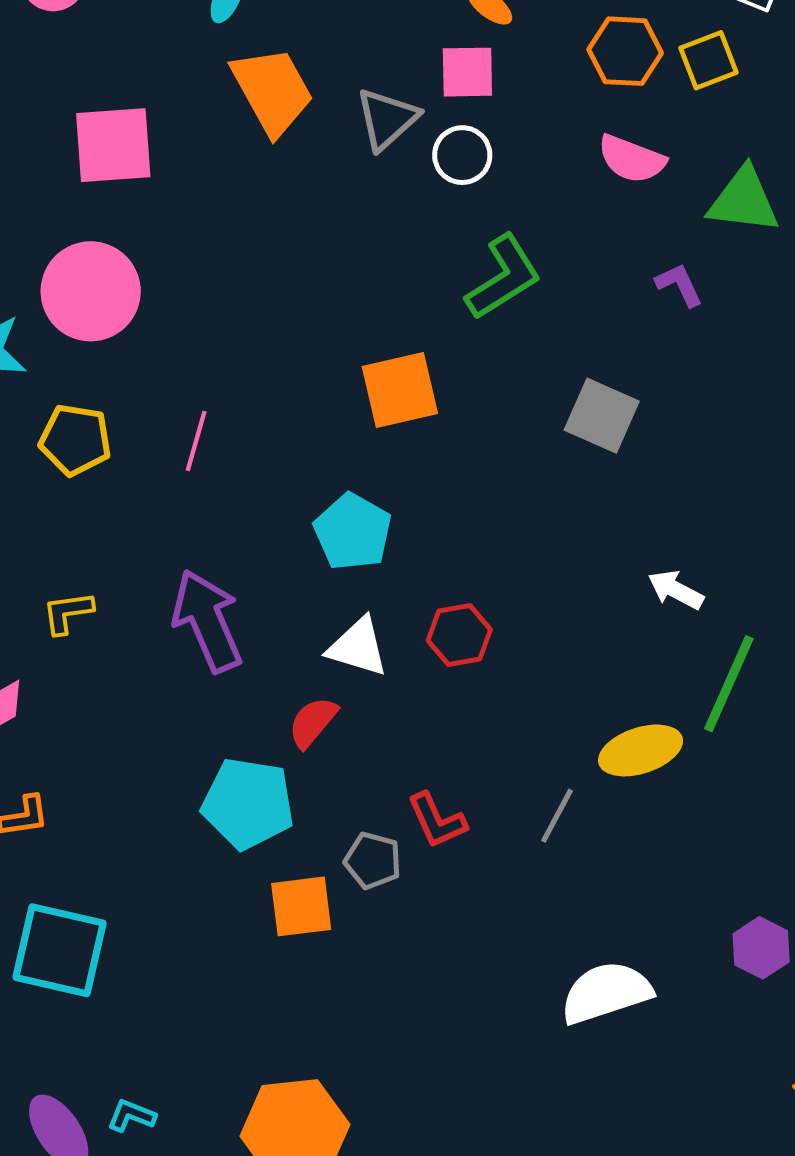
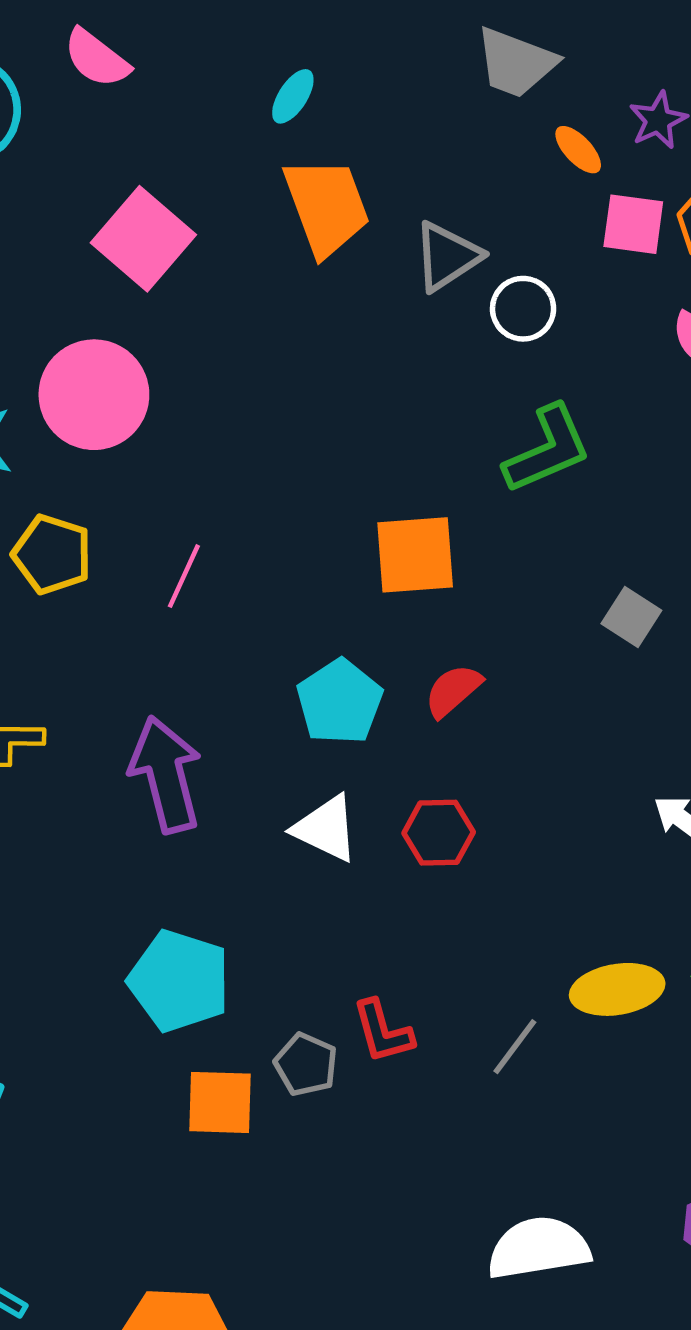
pink square: (467, 72) -> (633, 224), moved
pink square: (113, 145) -> (143, 239), turned 36
gray square: (602, 416) -> (631, 617), size x0.7
red semicircle: (313, 722) -> (453, 691), moved

